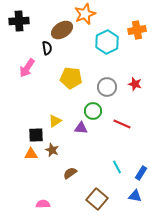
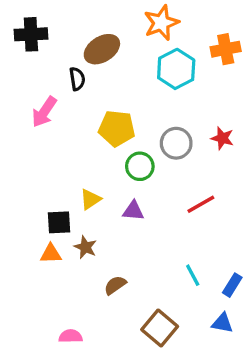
orange star: (85, 14) -> (161, 23), moved
green circle: (93, 111) -> (140, 166), moved
red line: (122, 124) -> (201, 204), turned -54

